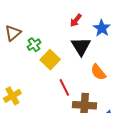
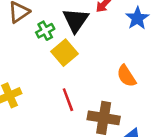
black triangle: (81, 46) -> (76, 20), moved
red line: (64, 87) -> (68, 100), moved

